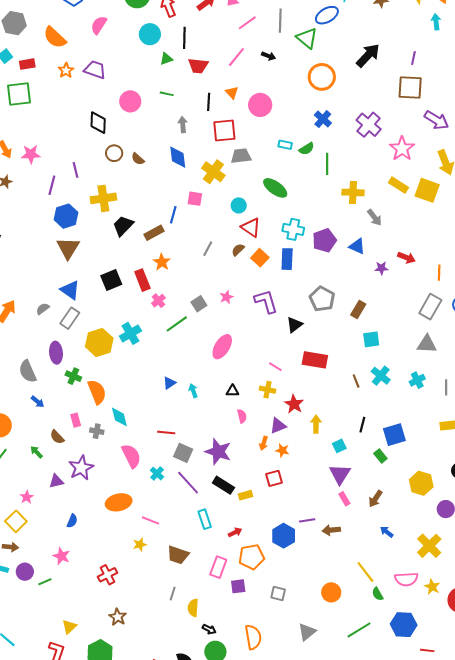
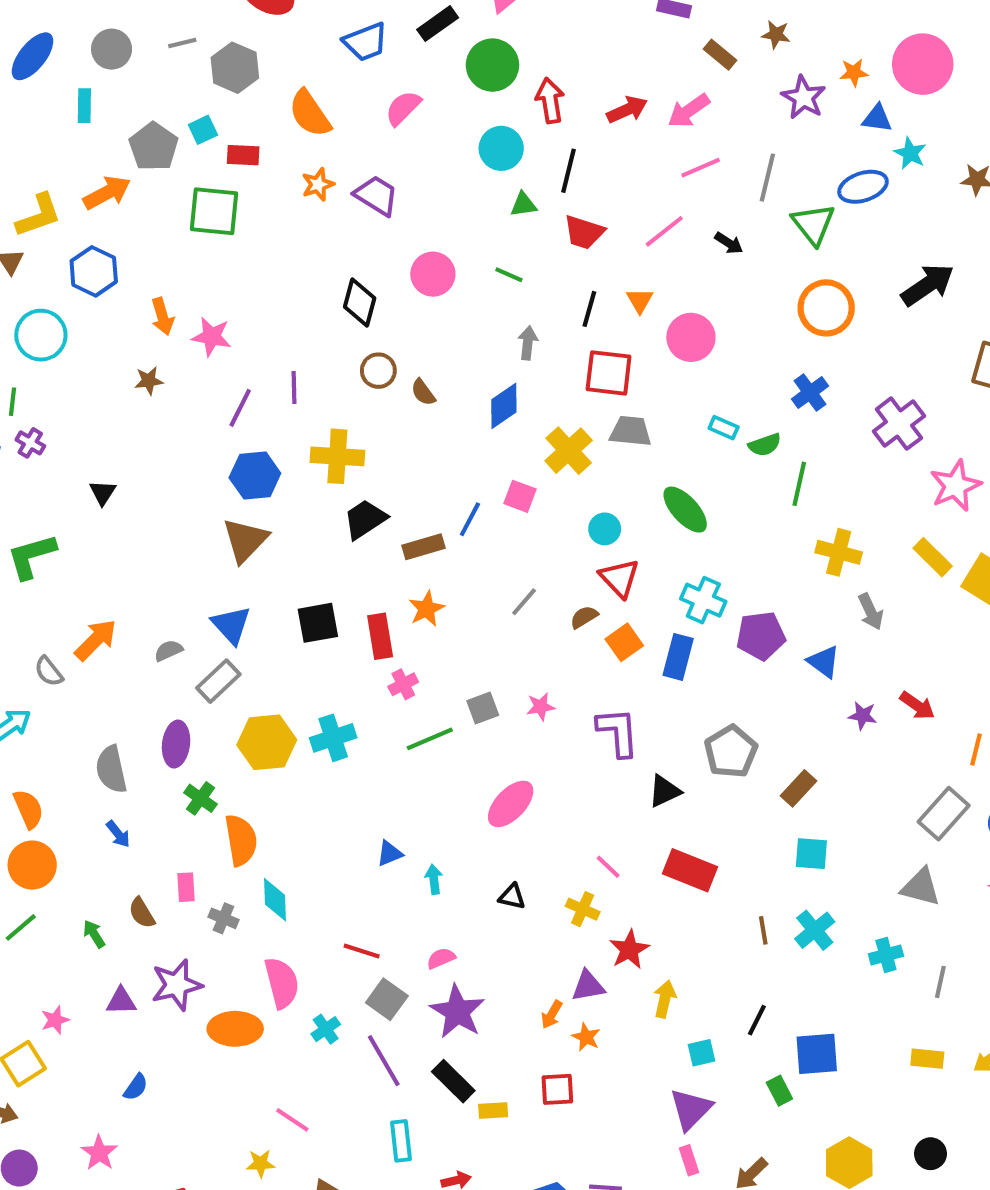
blue diamond: (178, 157) -> (504, 406), turned 50
pink semicircle: (242, 416) -> (441, 958), moved, turned -112
orange ellipse: (119, 502) -> (235, 1029), moved

